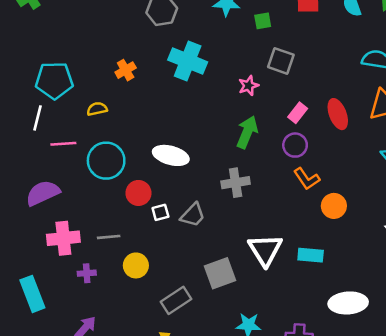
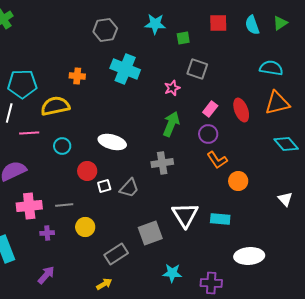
orange cross: (126, 70) -> (77, 76), turned 35
yellow semicircle: (97, 109) -> (55, 106), size x1.8
cyan circle: (106, 161) -> (62, 146), size x0.6

